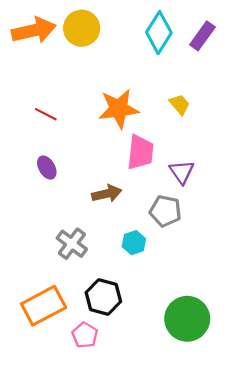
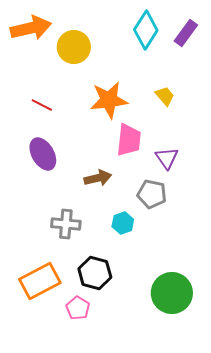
yellow circle: (82, 28) -> (74, 47), moved
purple ellipse: (47, 168) -> (43, 154), size x1.5
gray cross: (72, 244) -> (66, 224), turned -32

